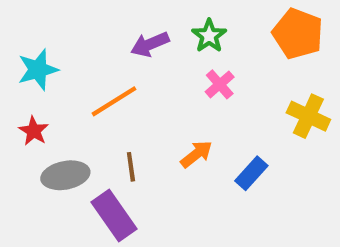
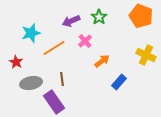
cyan star: (38, 70) -> (31, 33), moved
pink cross: (220, 84) -> (85, 41), moved
orange arrow: (196, 154) -> (102, 61), moved

